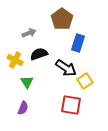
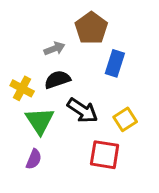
gray arrow: (29, 33) -> (54, 49), moved
black arrow: (66, 68) -> (82, 111), moved
green triangle: (27, 82) -> (40, 121), size x1.5

